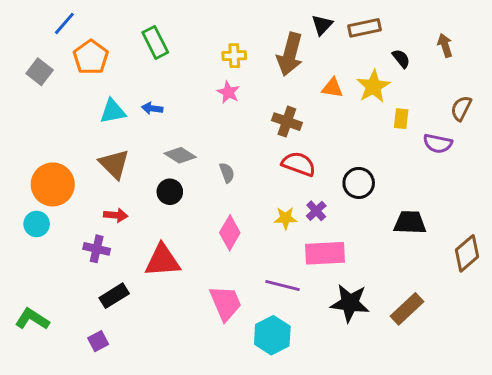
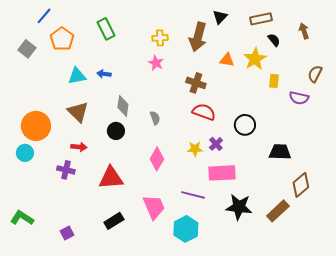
brown rectangle: (365, 28) -> (261, 19), moved
gray diamond: (180, 155) -> (123, 106), turned 65
brown diamond: (467, 253) -> (301, 185), moved
black rectangle: (114, 296) -> (114, 221), moved

